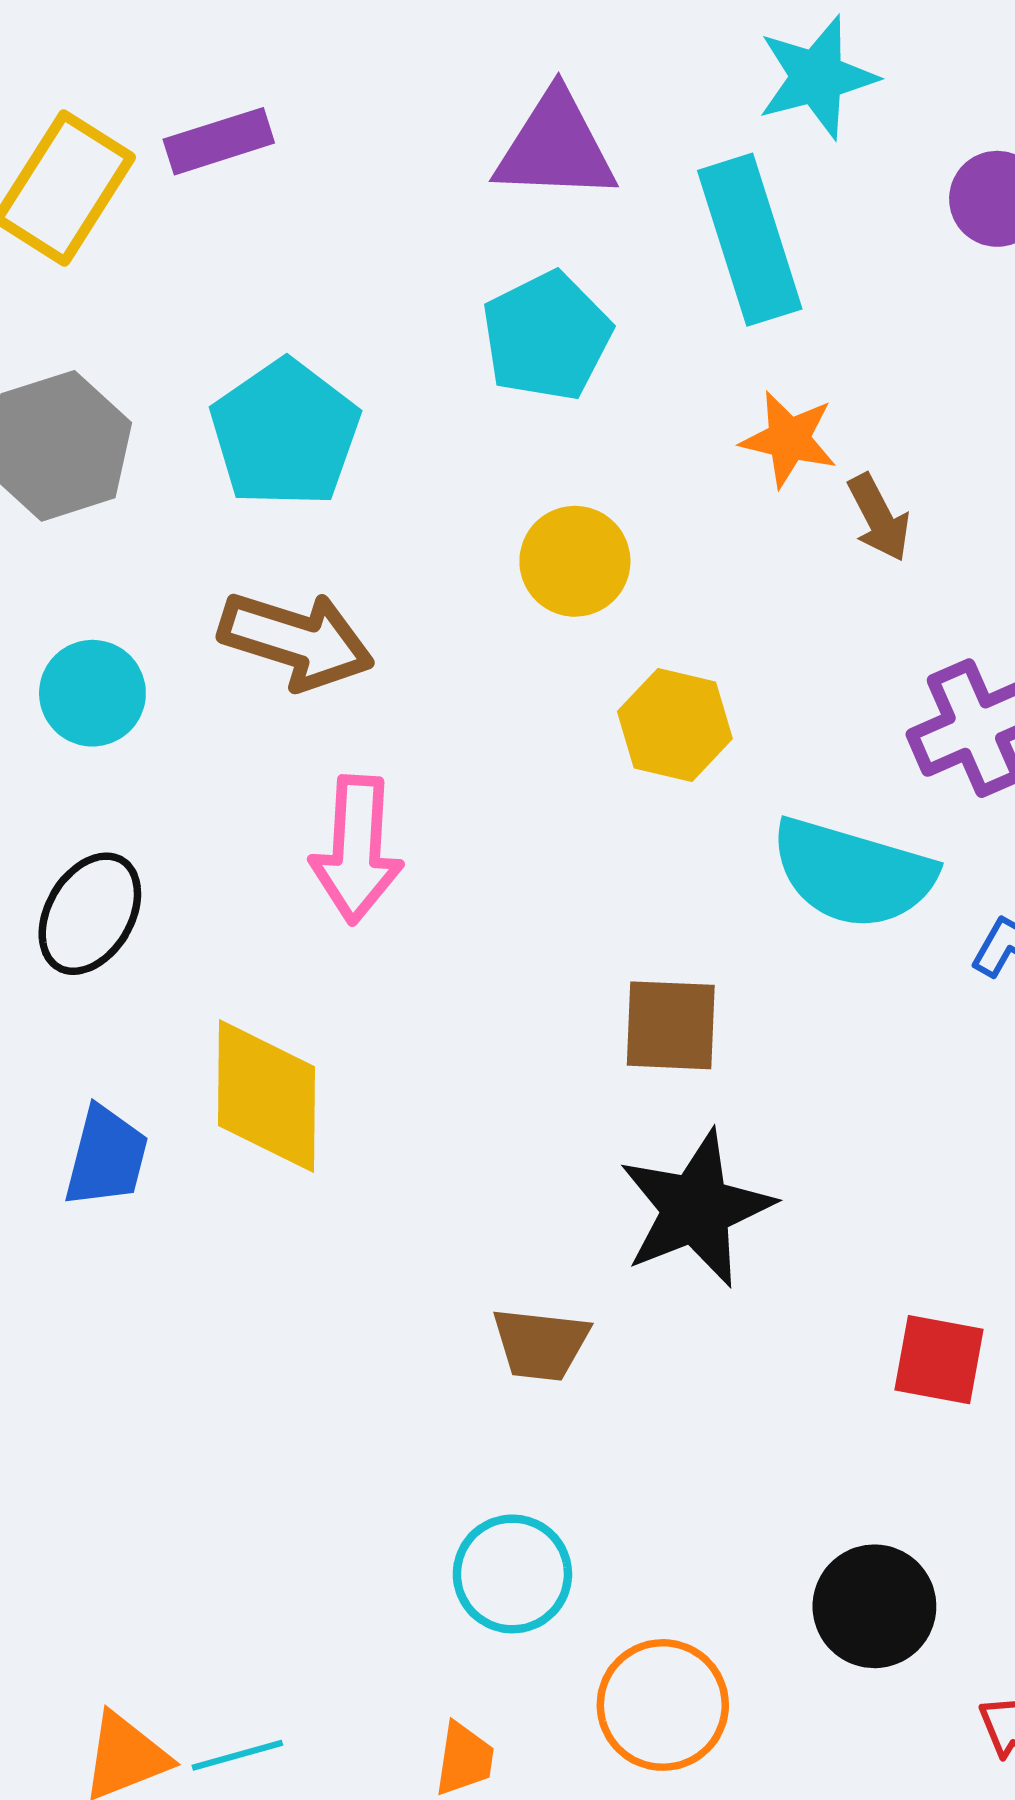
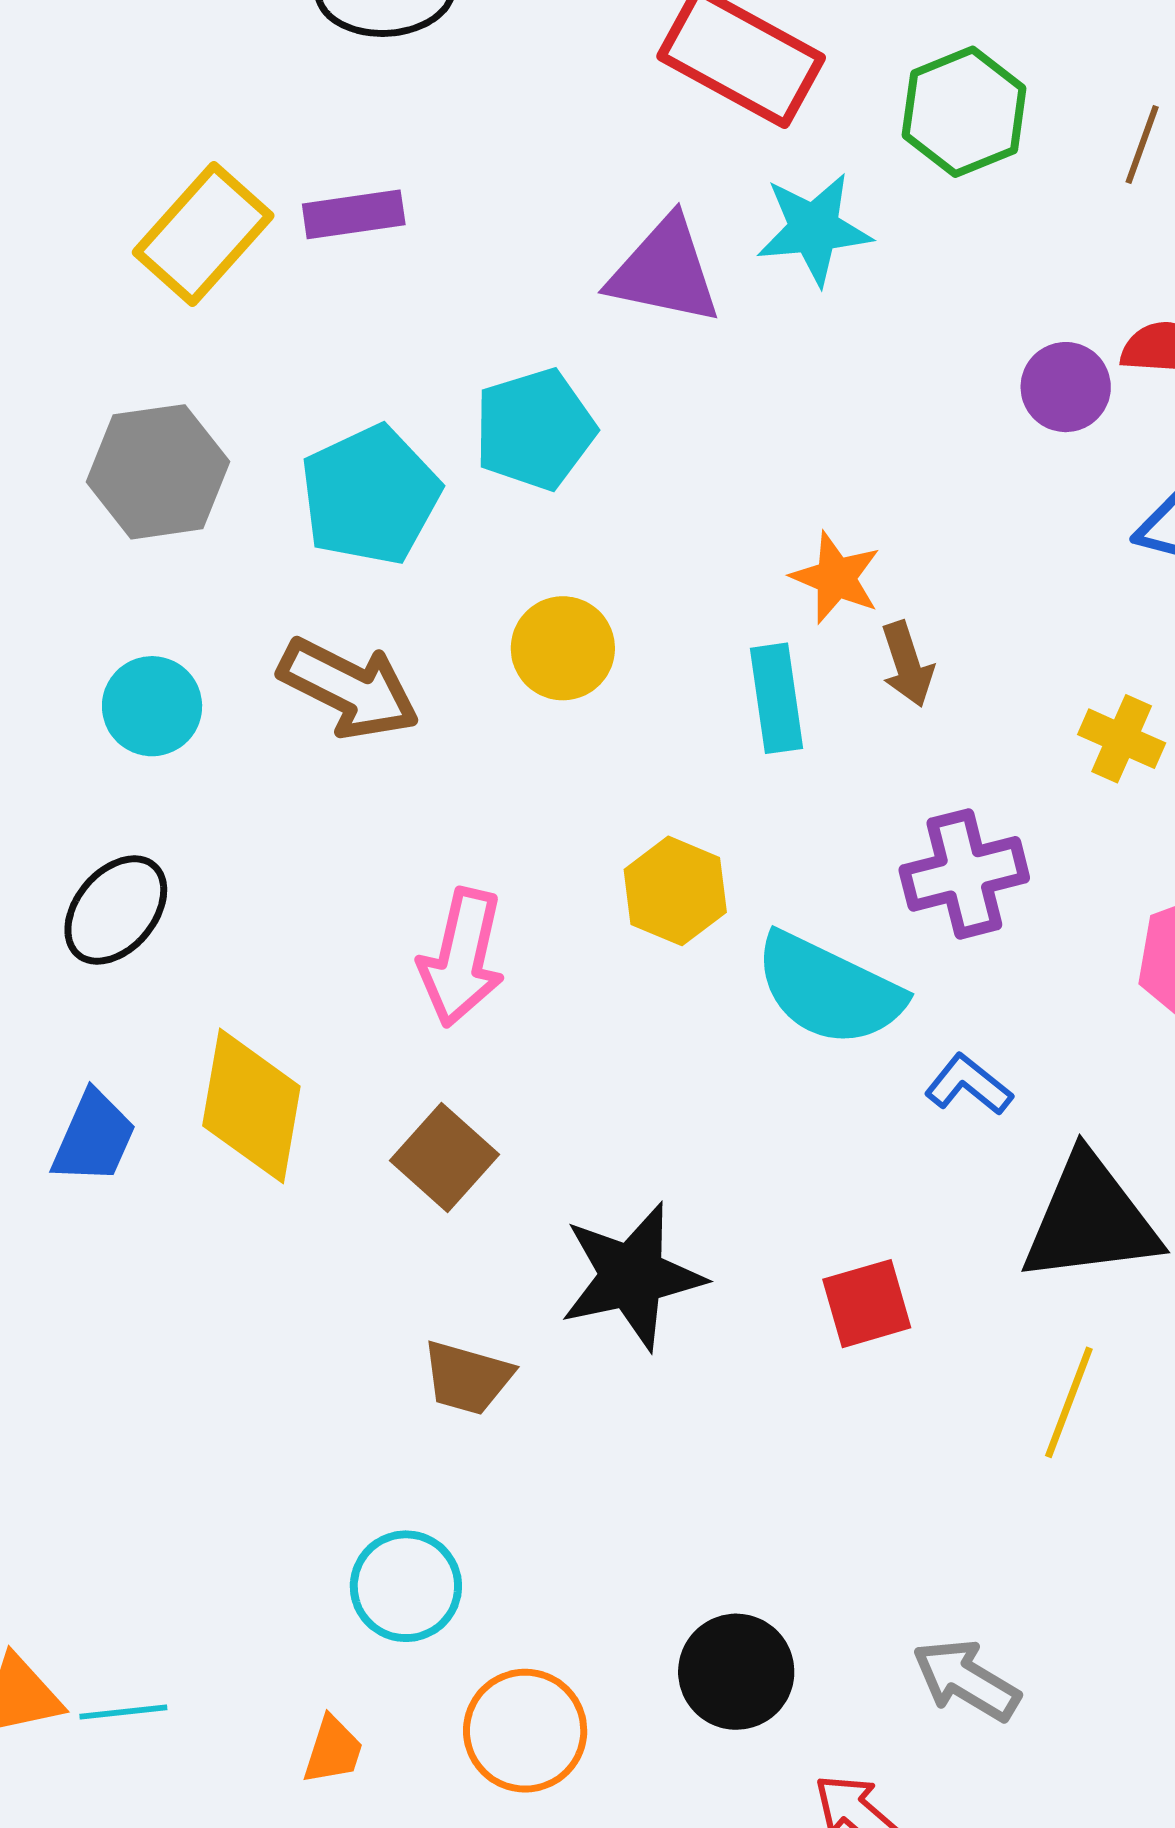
cyan star: (817, 77) -> (814, 229), moved
cyan rectangle: (750, 240) -> (776, 698), moved, size x0.7
cyan pentagon: (547, 336) -> (535, 429), moved
yellow circle: (575, 561) -> (563, 648), moved
yellow hexagon: (675, 725) -> (675, 891), moved
pink arrow: (357, 850) -> (462, 958), moved
brown square: (671, 1025) -> (444, 1158), moved, turned 30
red square: (939, 1360) -> (867, 1304), moved, turned -36

